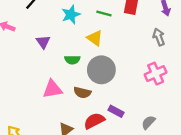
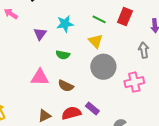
cyan star: (71, 15) -> (65, 24), moved
yellow triangle: (95, 38) -> (96, 41), moved
gray circle: (101, 70) -> (103, 67), moved

